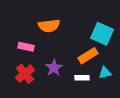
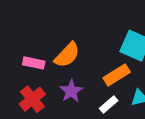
orange semicircle: (49, 26) -> (67, 55), moved, turned -40
white rectangle: (82, 78) -> (109, 104), turned -40

